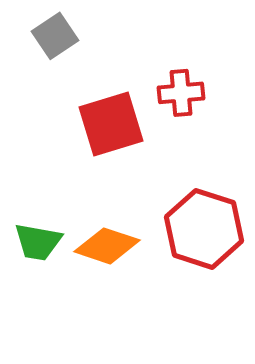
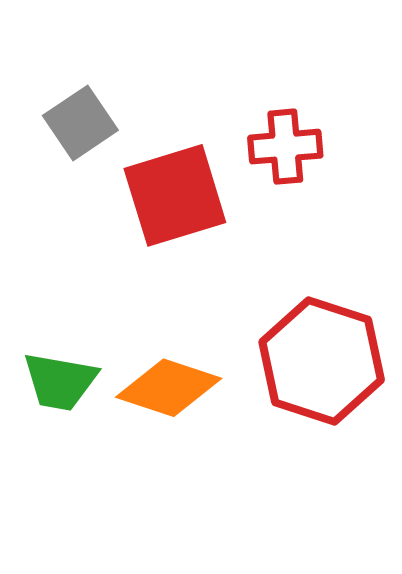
gray square: (55, 36) -> (80, 123), moved

